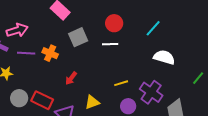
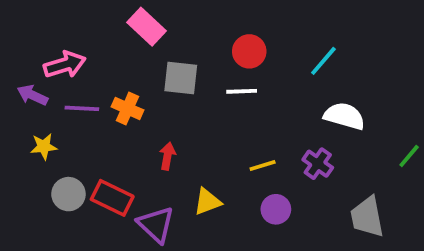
gray square: (78, 37) -> (181, 78), turned 30
red arrow: (71, 78) -> (167, 156), turned 152
purple cross: (151, 92) -> (318, 164), moved, size x0.7

